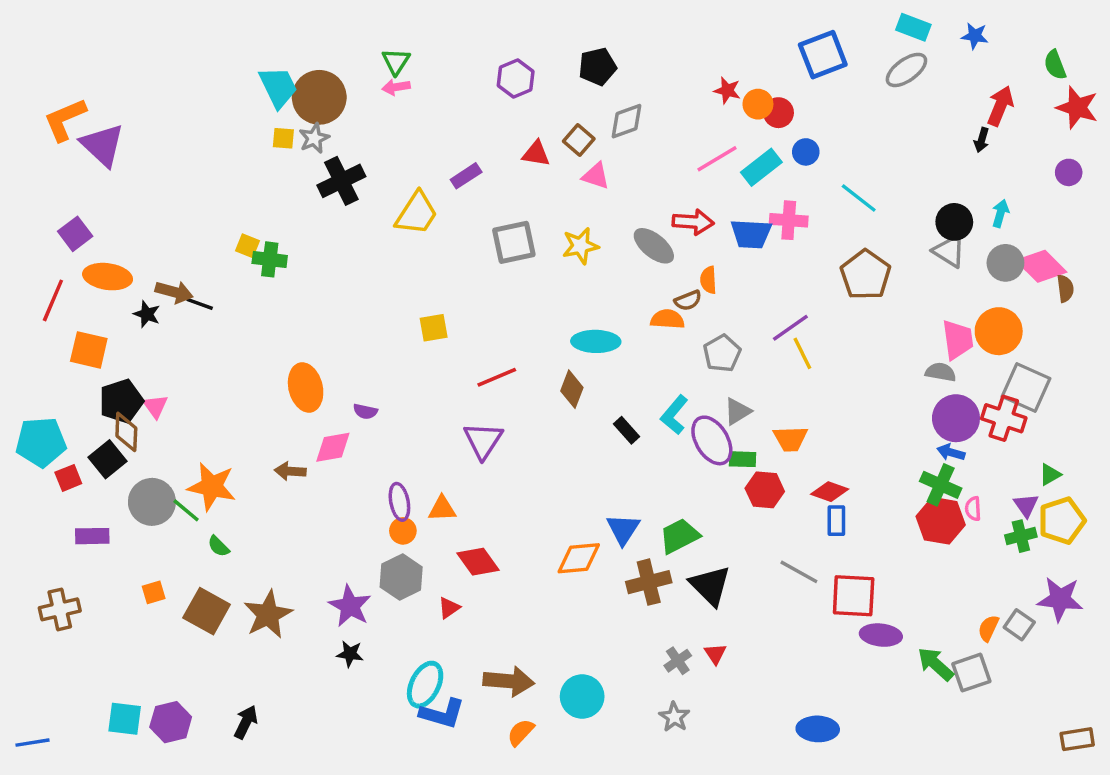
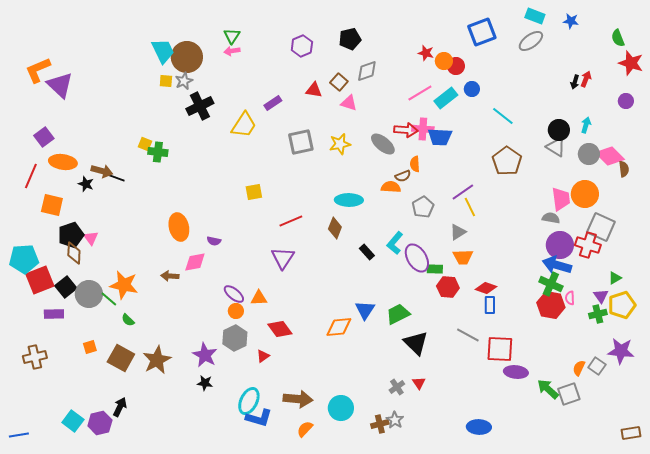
red arrow: (1000, 106) -> (586, 79), moved, size x0.7
pink cross: (789, 220) -> (423, 129), moved
gray triangle: (737, 411) -> (458, 232), moved
blue arrow: (951, 452) -> (557, 265), size x1.8
black square: (108, 459) -> (66, 287), moved
red square: (68, 478) -> (40, 280), size x1.8
purple ellipse: (399, 502) -> (234, 294), turned -40
brown cross: (649, 582) -> (380, 424), moved, size x0.7
cyan square: (125, 719) -> (73, 421), turned 30
black arrow: (246, 722) -> (120, 407), moved

